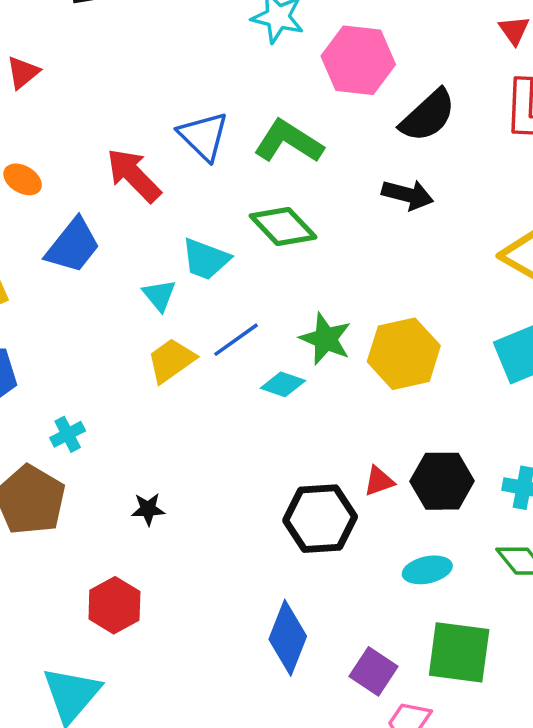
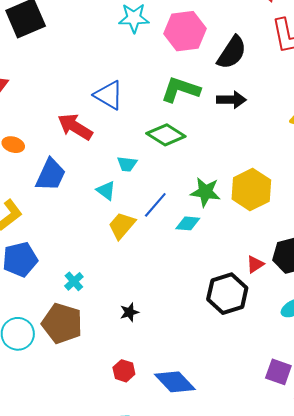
green L-shape: (288, 141) -> (180, 90), moved
cyan trapezoid: (206, 259) -> (127, 164), size x0.7
red hexagon: (114, 605) -> (124, 371), size x0.7
blue diamond: (288, 638) -> (175, 382), moved, turned -51

